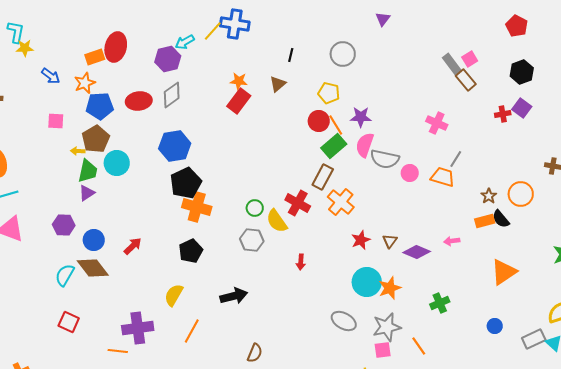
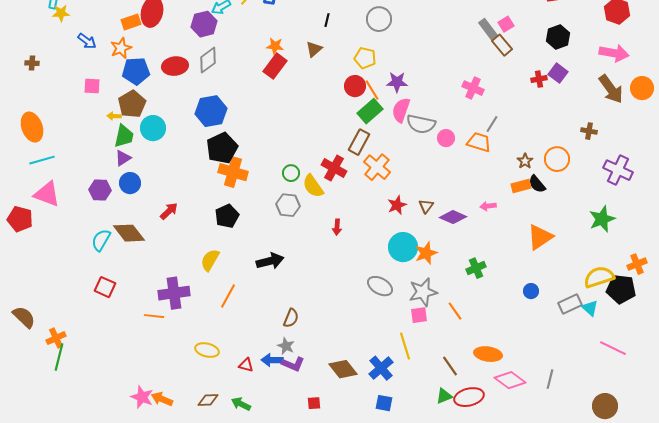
blue circle: (94, 240) -> (130, 183), moved

